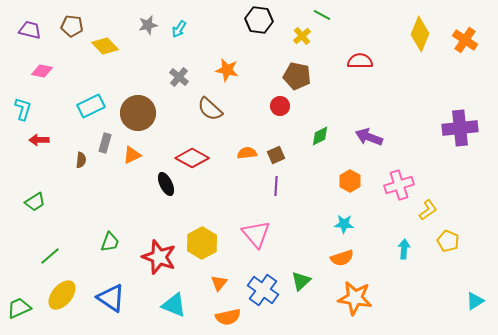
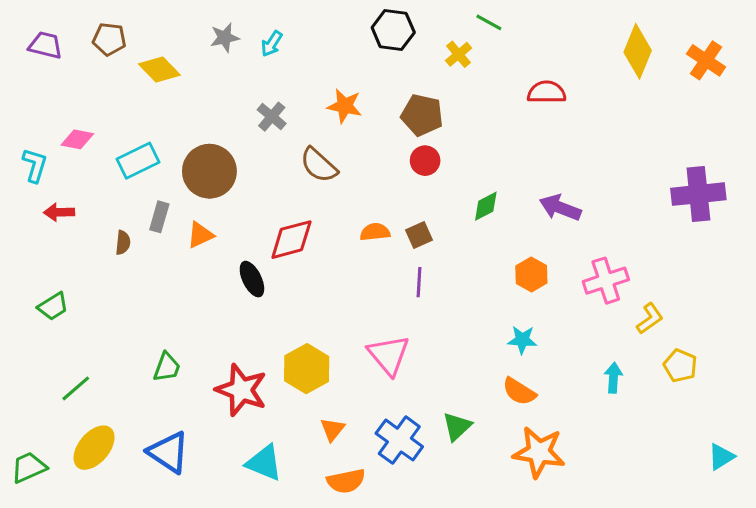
pink diamond: (42, 71) -> (77, 139), moved
brown pentagon: (297, 76) -> (422, 115), moved
red diamond: (192, 158) -> (291, 240), turned -44
orange semicircle: (342, 258) -> (519, 391), turned 50

